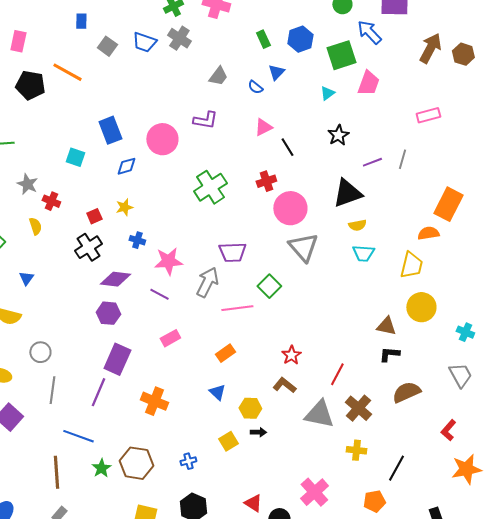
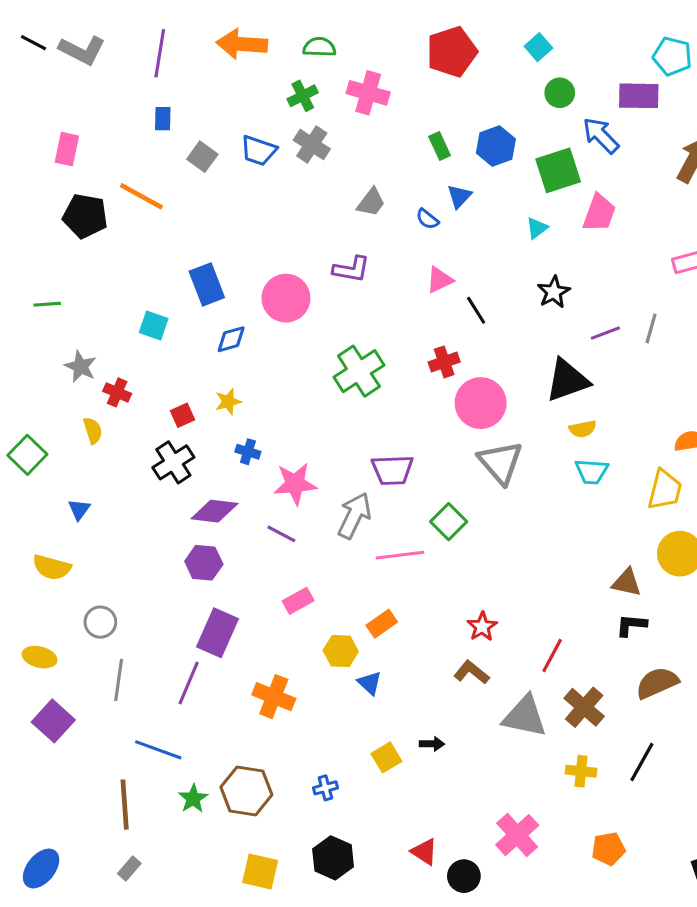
yellow hexagon: (250, 408) -> (341, 651), moved
black line: (396, 468) -> (642, 762), moved

